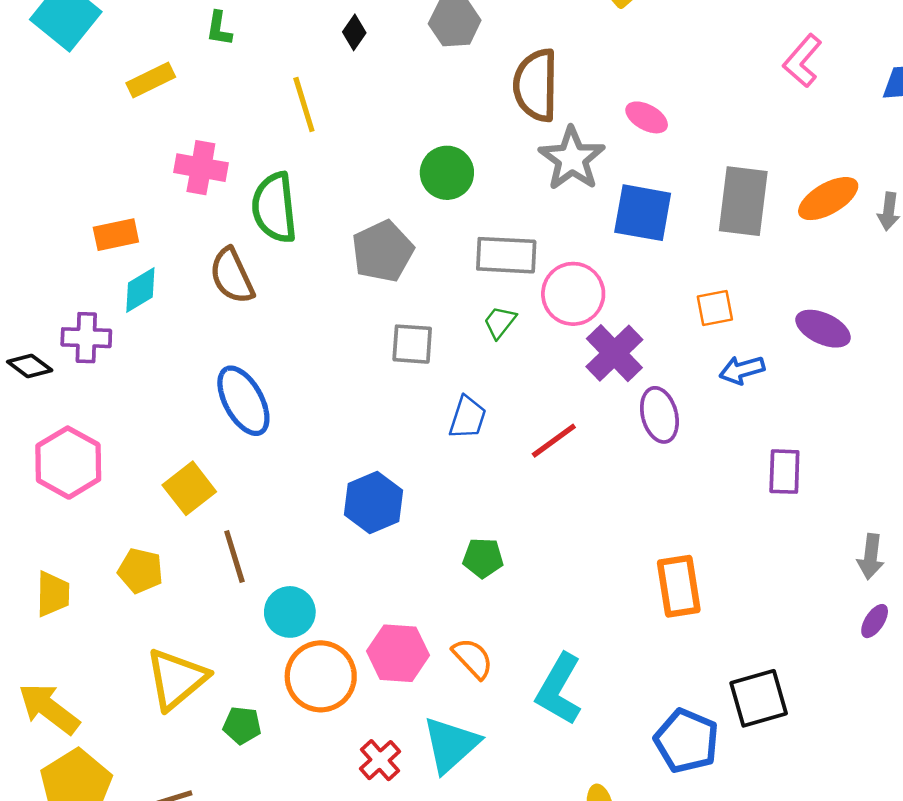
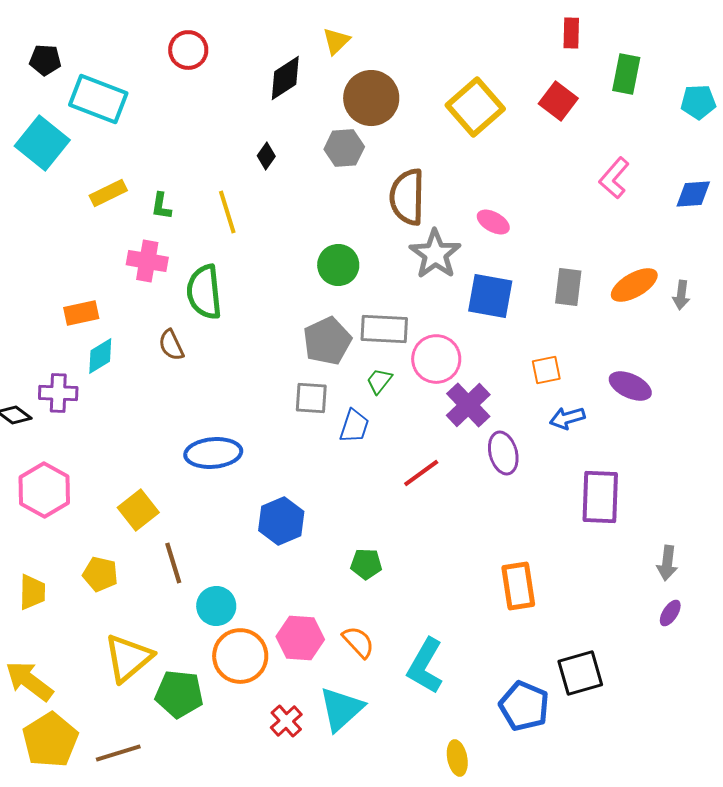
green L-shape: (219, 29) -> (161, 206), moved
gray rectangle: (743, 201) -> (568, 287), size x0.7
gray pentagon: (383, 251) -> (327, 341), moved
brown semicircle: (232, 276) -> (171, 345), size x0.7
blue ellipse: (243, 401) -> (213, 453), moved, turned -66
blue trapezoid: (468, 418) -> (354, 426), moved
purple rectangle: (784, 472) -> (600, 497), size x1.5
green pentagon: (242, 725) -> (179, 694), size x1.6

